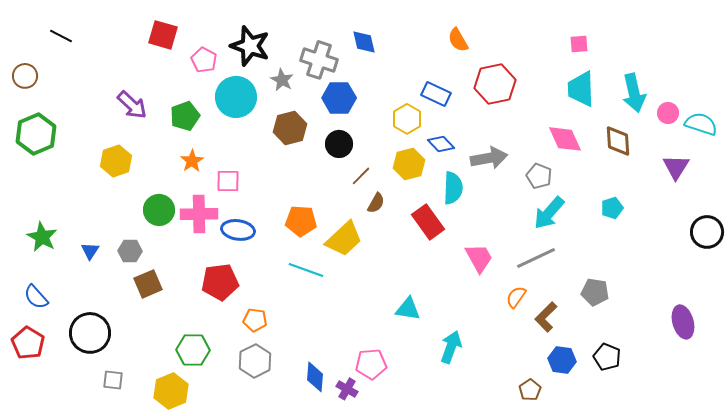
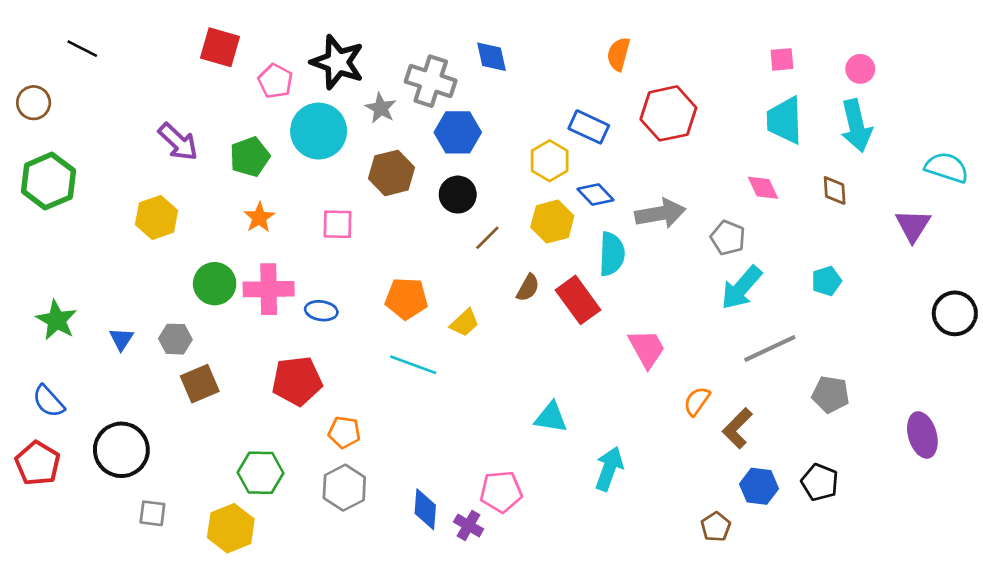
orange semicircle: (458, 40) -> (618, 54), turned 45
pink circle: (668, 113) -> (860, 69), moved
pink diamond: (565, 139) -> (763, 188), size x0.7
brown diamond: (618, 141) -> (835, 190), size x0.7
pink square: (228, 181) -> (338, 224), moved
brown semicircle: (376, 203) -> (528, 288), moved
blue ellipse: (238, 230) -> (321, 311), size x0.7
yellow trapezoid: (344, 239) -> (464, 323), size x0.6
gray line: (536, 258) -> (770, 349), moved
gray pentagon: (595, 292) -> (831, 394), moved

